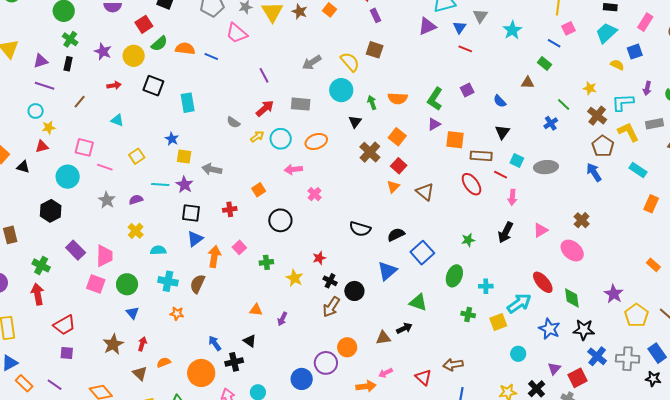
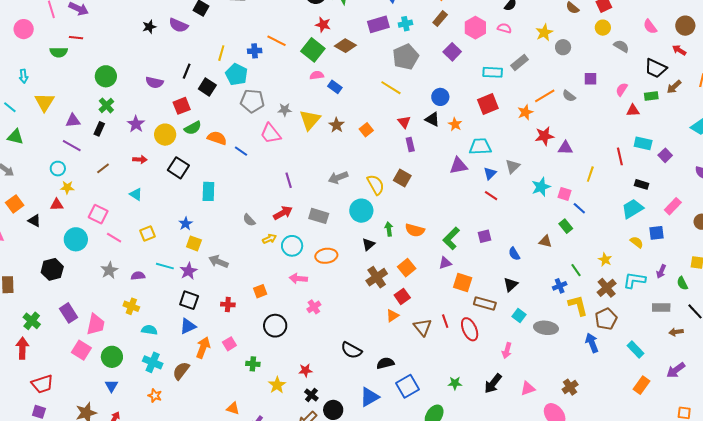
pink square: (568, 28) -> (564, 194), moved, turned 32
yellow L-shape: (628, 132) -> (578, 305), moved
red line: (501, 175) -> (445, 321), moved, turned 32
yellow cross: (136, 231) -> (131, 306), turned -35

